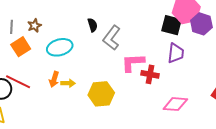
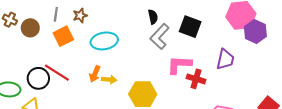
black semicircle: (92, 25) -> (153, 17), moved
black square: (171, 25) -> (190, 27), moved

